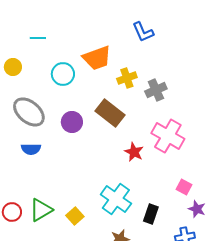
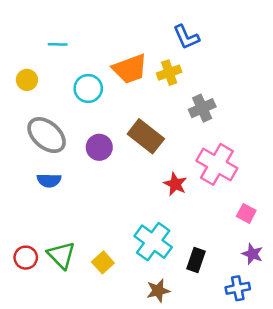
yellow cross: (127, 78) -> (169, 73), moved
pink square: (184, 187) -> (246, 213), moved
green triangle: (41, 210) -> (61, 255), turned -45

